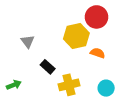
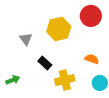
yellow hexagon: (76, 36) -> (59, 29), moved
orange semicircle: (98, 53) -> (92, 59), moved

